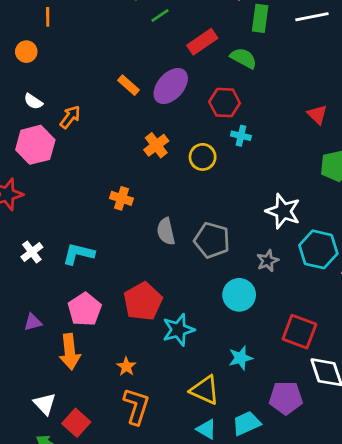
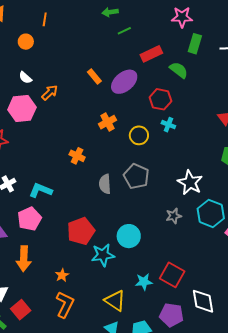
gray pentagon: (212, 240) -> (136, 176), moved
cyan circle: (239, 295) -> (129, 236), moved
pink pentagon: (85, 309) -> (29, 219), moved
red square: (299, 332) -> (172, 275), moved

